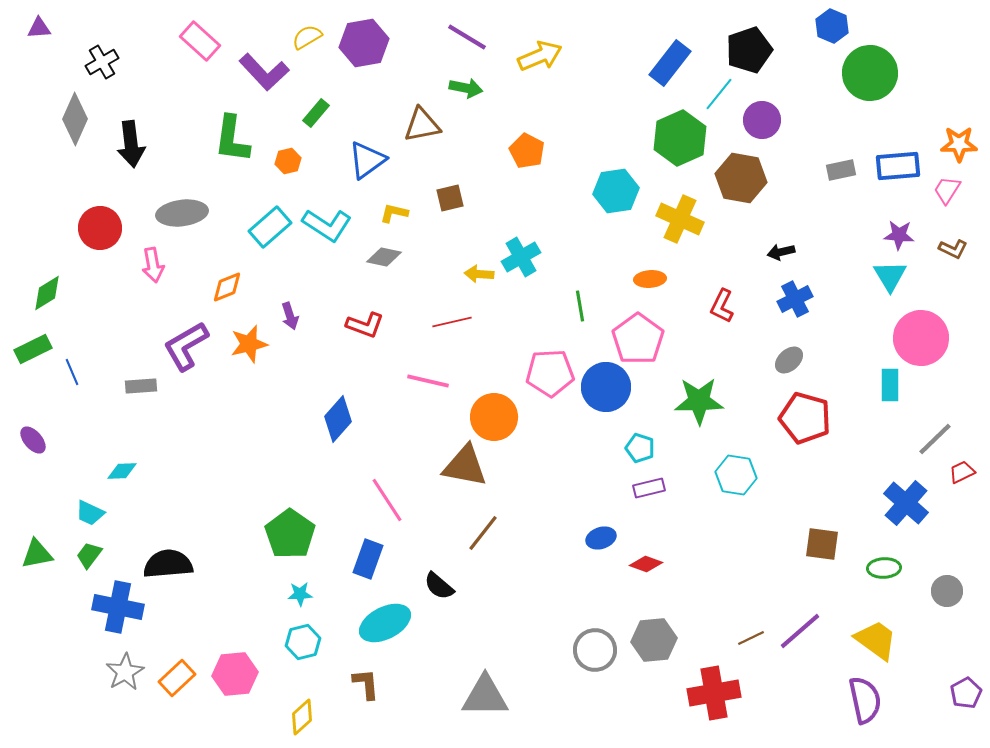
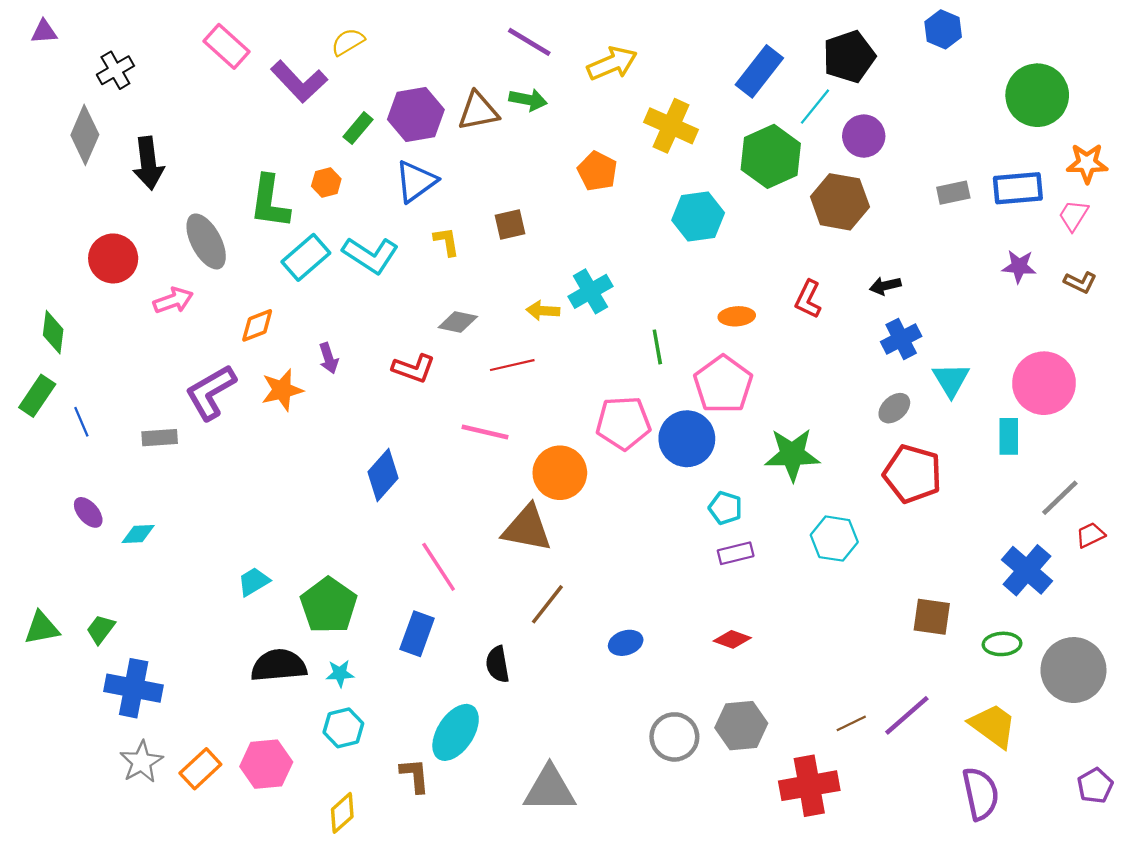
purple hexagon: (364, 43) -> (416, 114), moved
green circle: (870, 73) -> (1037, 95), moved
brown triangle: (422, 125) -> (478, 111), moved
green L-shape: (232, 139) -> (270, 202), moved
gray ellipse: (182, 213) -> (206, 241), turned 69
yellow L-shape: (394, 213) -> (446, 241), turned 68
yellow cross: (680, 219) -> (671, 126), moved
gray diamond: (384, 257) -> (458, 322), moved
pink arrow: (153, 265) -> (173, 300), turned -100
cyan triangle: (890, 276) -> (951, 380), moved
green diamond: (47, 293) -> (53, 332), turned -51
red L-shape: (722, 306) -> (808, 299), moved
green rectangle: (33, 349) -> (37, 396), turned -30
purple ellipse: (33, 440) -> (88, 512), moved
cyan trapezoid: (90, 513) -> (254, 582), moved, turned 124
blue ellipse: (601, 538) -> (626, 643), moved
black semicircle: (168, 564) -> (279, 665), moved
black semicircle: (439, 586) -> (498, 664), turned 40
gray circle: (947, 591) -> (1073, 670), size x1.8
cyan ellipse: (385, 623) -> (456, 732), moved, turned -30

